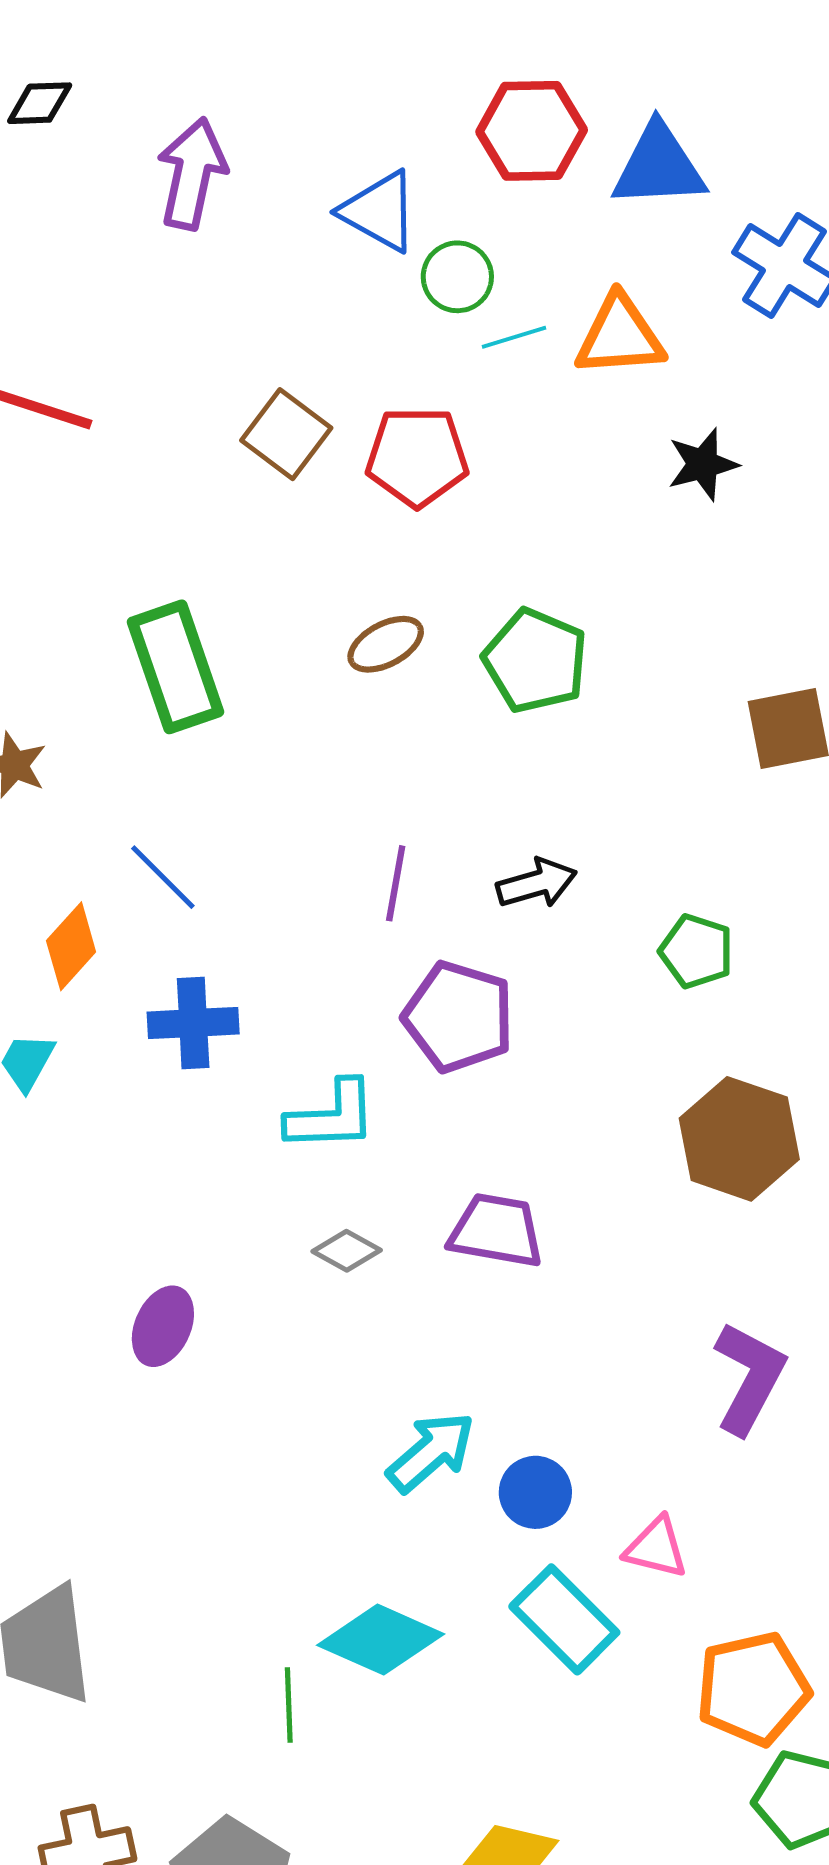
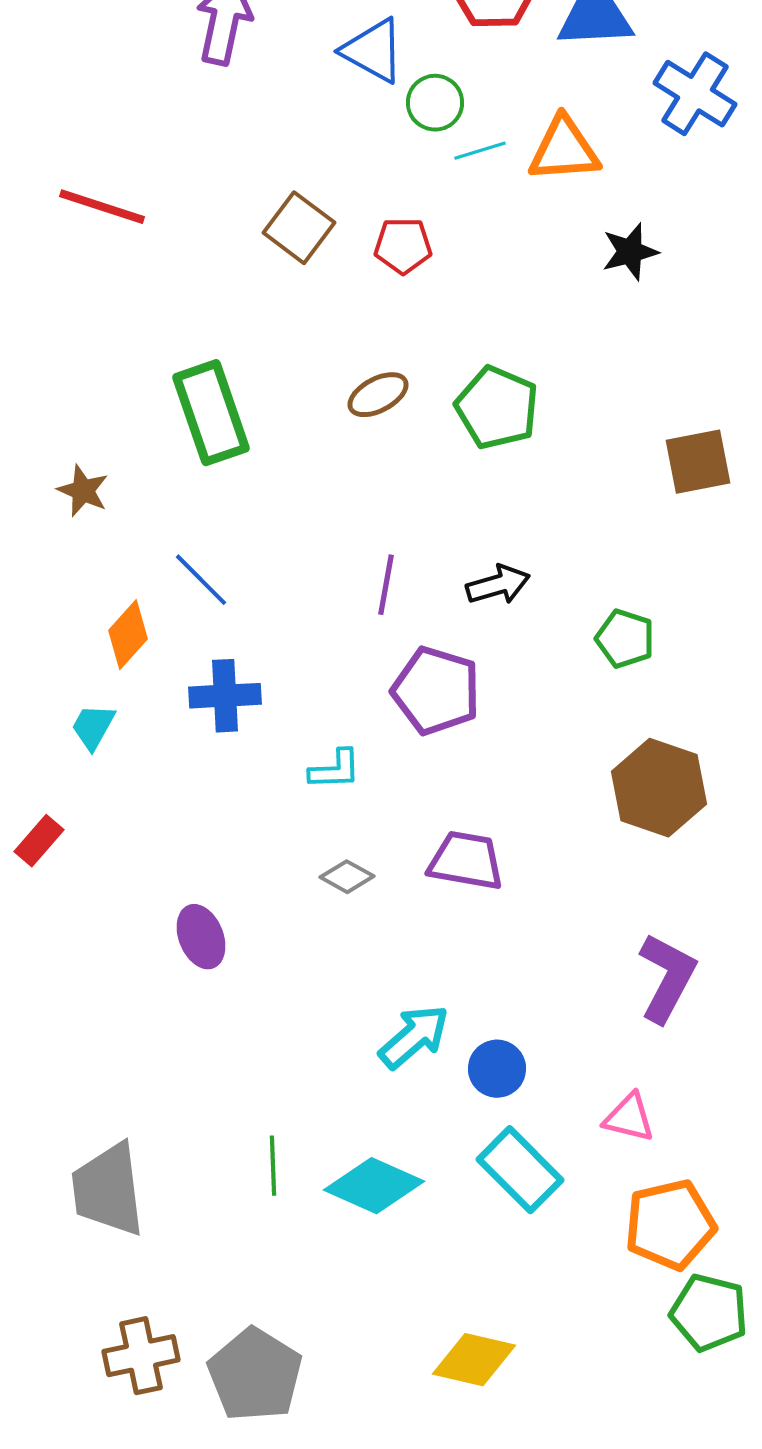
red pentagon: (417, 457) -> (403, 246), size x0.7
cyan L-shape: (332, 1116) -> (335, 770), size x0.7
purple ellipse: (163, 1326) -> (201, 937), turned -46
pink triangle: (656, 1548) -> (629, 1118), moved
green line: (289, 1705) -> (273, 1166), moved

